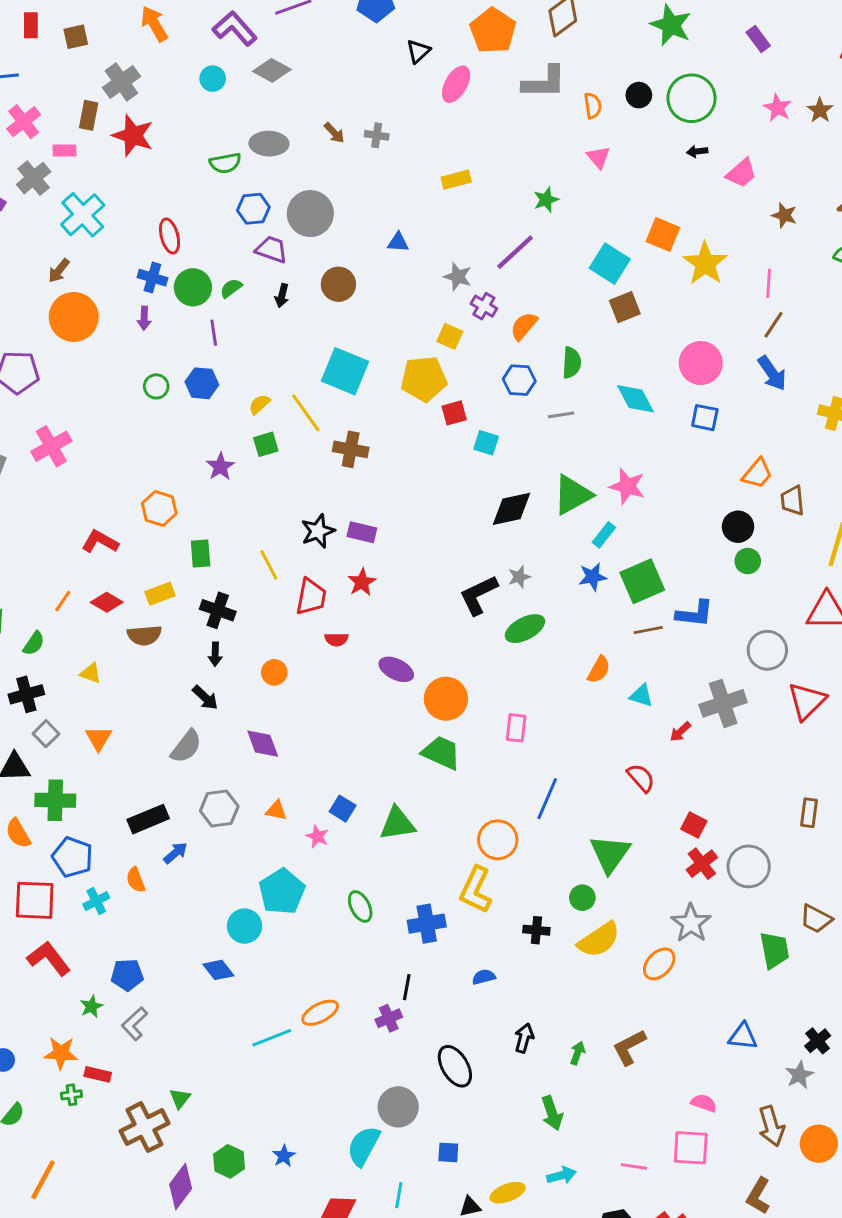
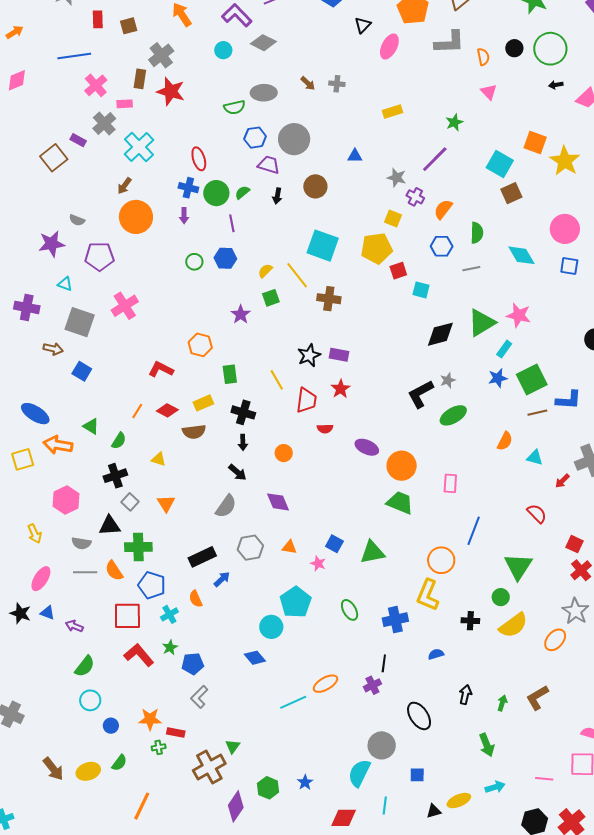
green star: (91, 1006) -> (170, 647), moved

